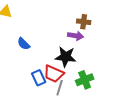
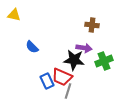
purple arrow: (76, 36) -> (84, 48), moved
green cross: (85, 80) -> (104, 61), moved

